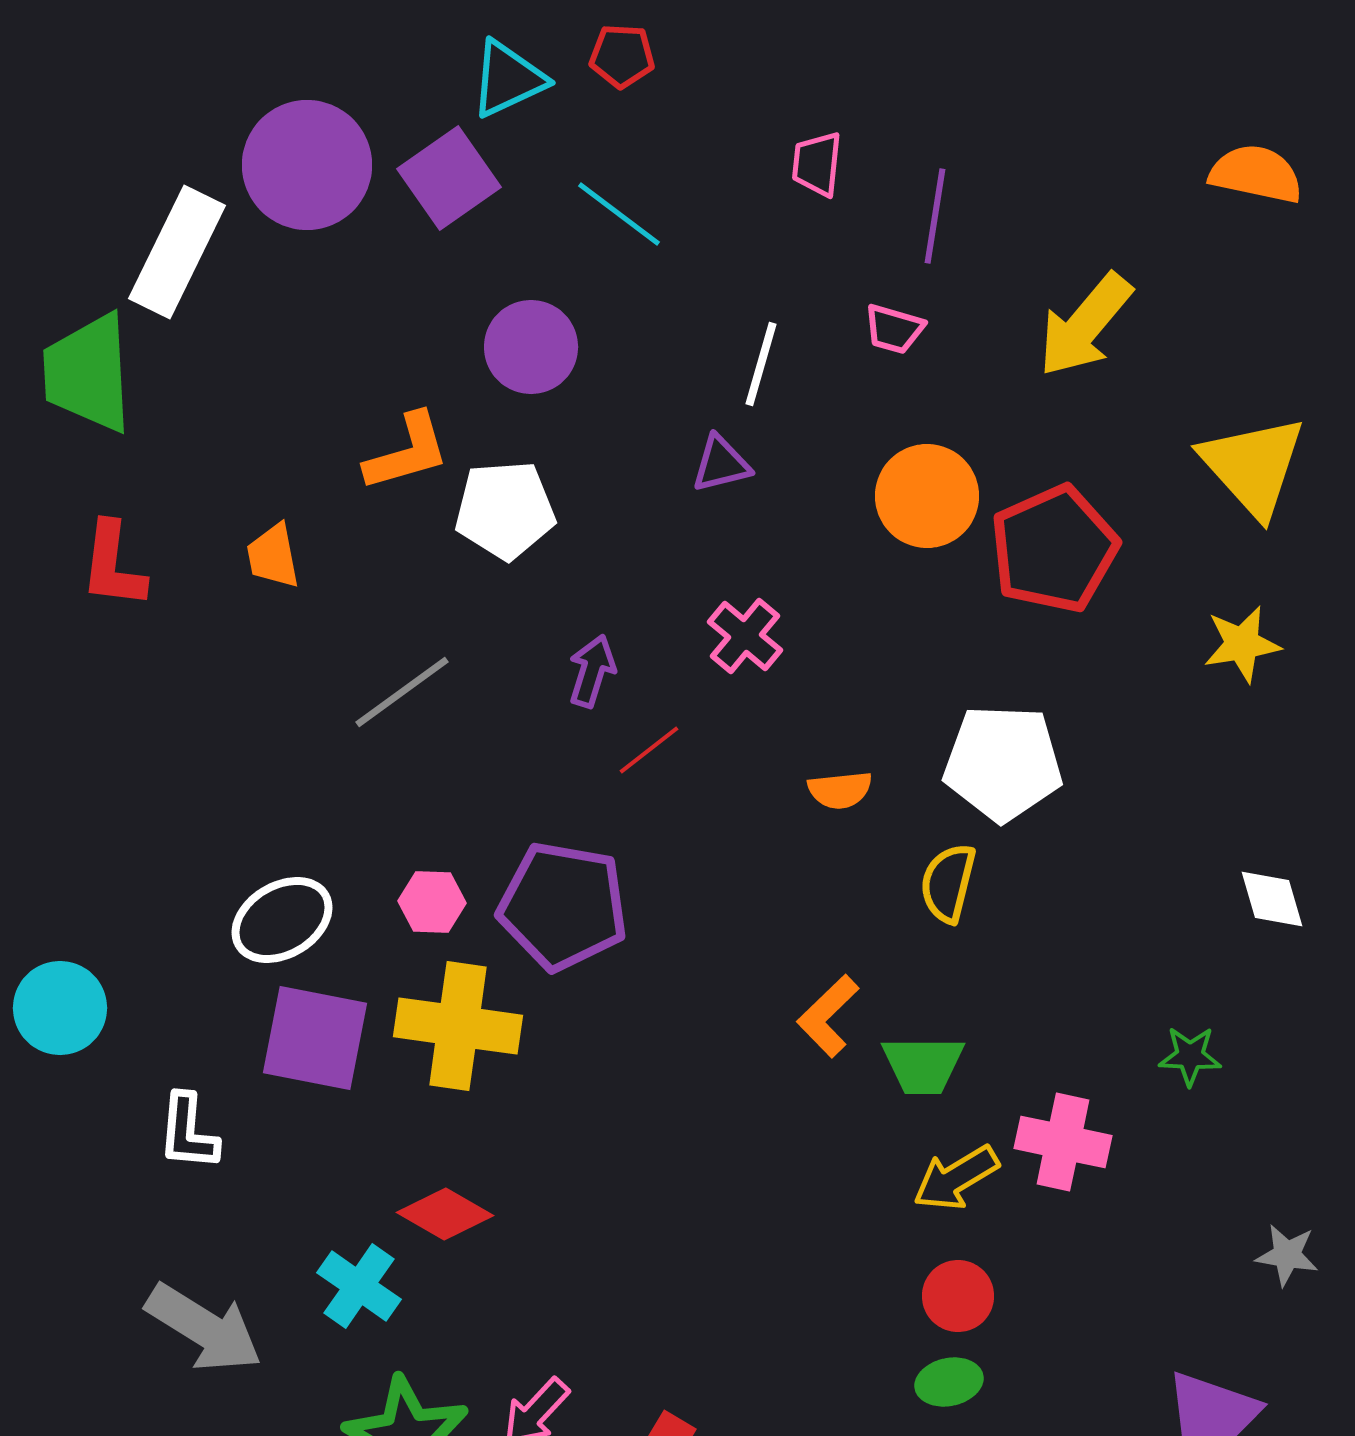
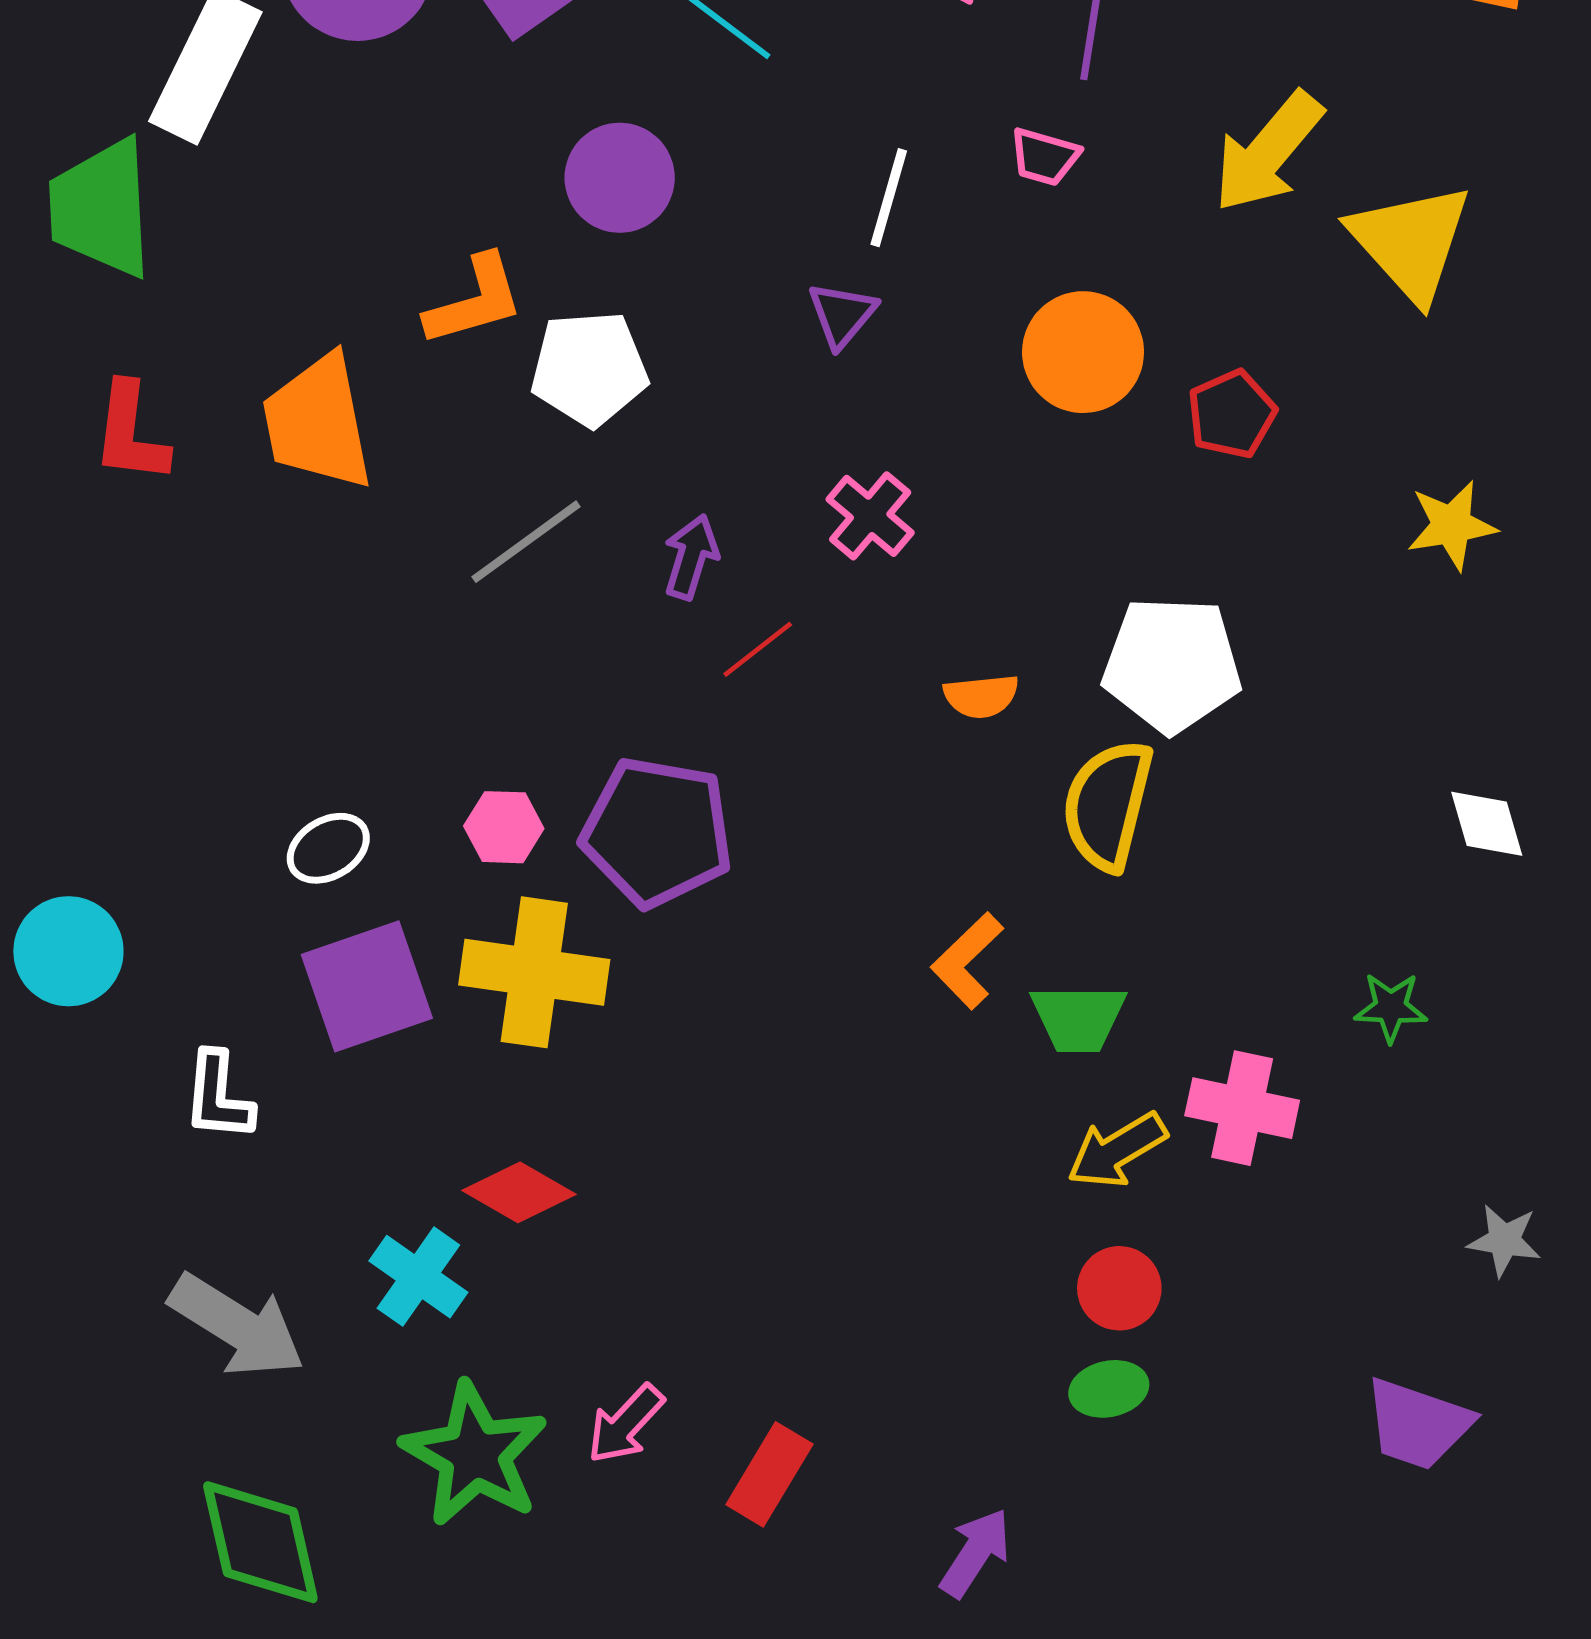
purple triangle: (721, 464) -> (842, 315), turned -36
yellow triangle: (1253, 466) -> (1411, 242), moved
red pentagon: (1054, 549) -> (1232, 414), size x0.6
orange trapezoid: (273, 556) -> (318, 422), size x1.8
gray line: (402, 692) -> (526, 542), moved
yellow semicircle: (948, 883) -> (1108, 805), size x1.4
white ellipse: (282, 920) -> (328, 848), size x0.7
purple square: (315, 1038) -> (367, 986), turned -30

